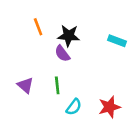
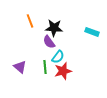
cyan semicircle: (74, 107) -> (58, 57), moved
red star: (109, 107) -> (63, 71), moved

